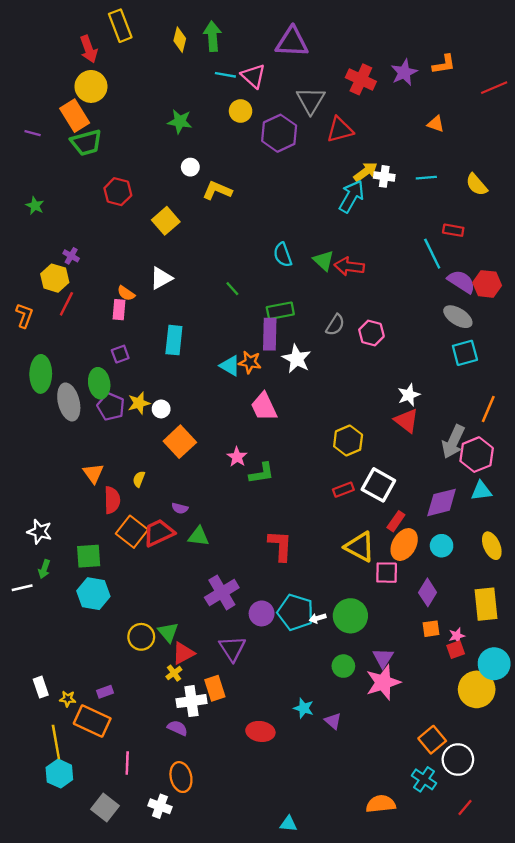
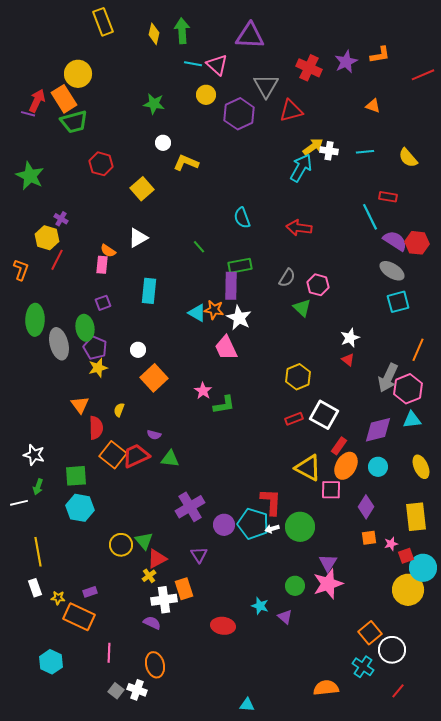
red arrow: (89, 49) -> (37, 101), moved, turned -135
green star: (35, 206) -> (30, 176), size x1.8
green triangle: (324, 261) -> (302, 308), moved
white star: (297, 359) -> (239, 318), moved
yellow star: (139, 403) -> (98, 368), moved
red triangle: (406, 421) -> (348, 360), size x0.6
red L-shape: (280, 546) -> (271, 502), moved
purple triangle: (232, 649) -> (199, 555), size x0.7
red square: (456, 650) -> (406, 556), moved
green circle: (343, 666) -> (295, 586), moved
yellow line: (56, 742) -> (38, 552), moved
gray square: (105, 807) -> (116, 691), moved, size x0.7

